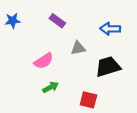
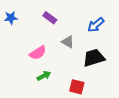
blue arrow: (110, 29) -> (96, 25), turned -42
gray triangle: (78, 48) -> (68, 42), turned 40

